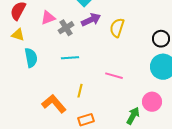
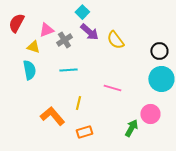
purple arrow: (91, 20) -> (89, 32), turned 66
yellow semicircle: (117, 28) -> (115, 40), turned -54
yellow triangle: (18, 35) -> (33, 47), moved

